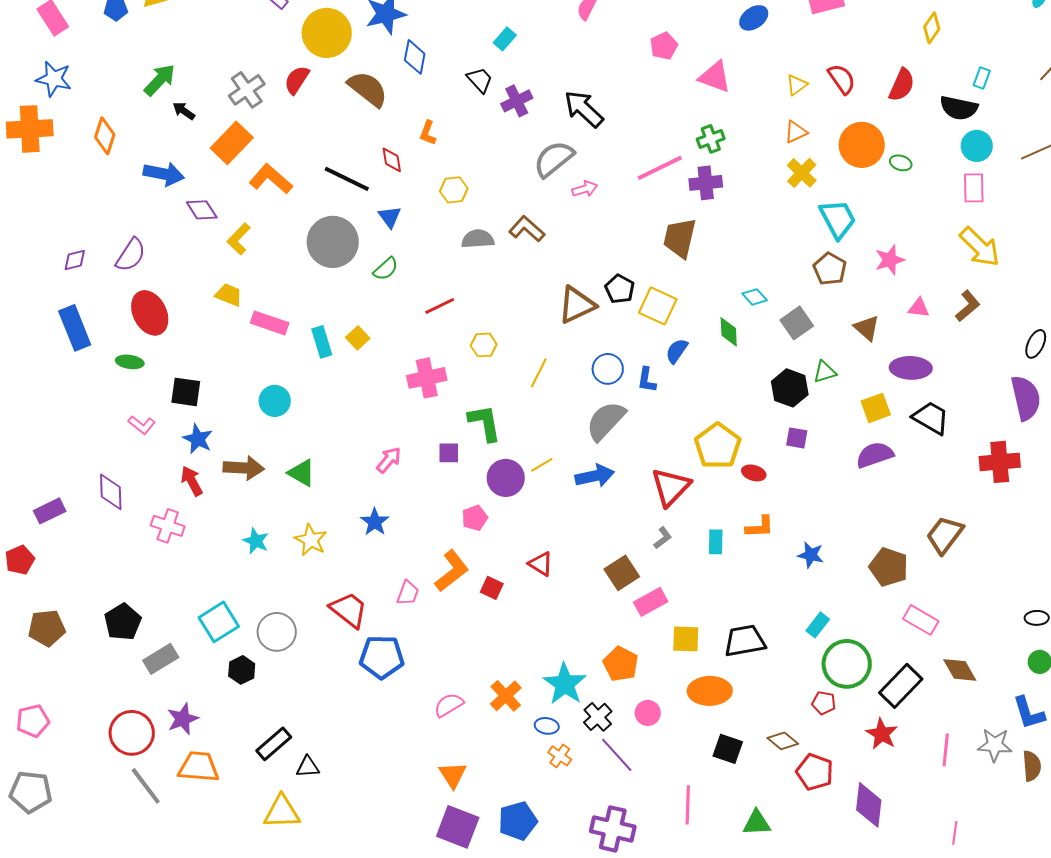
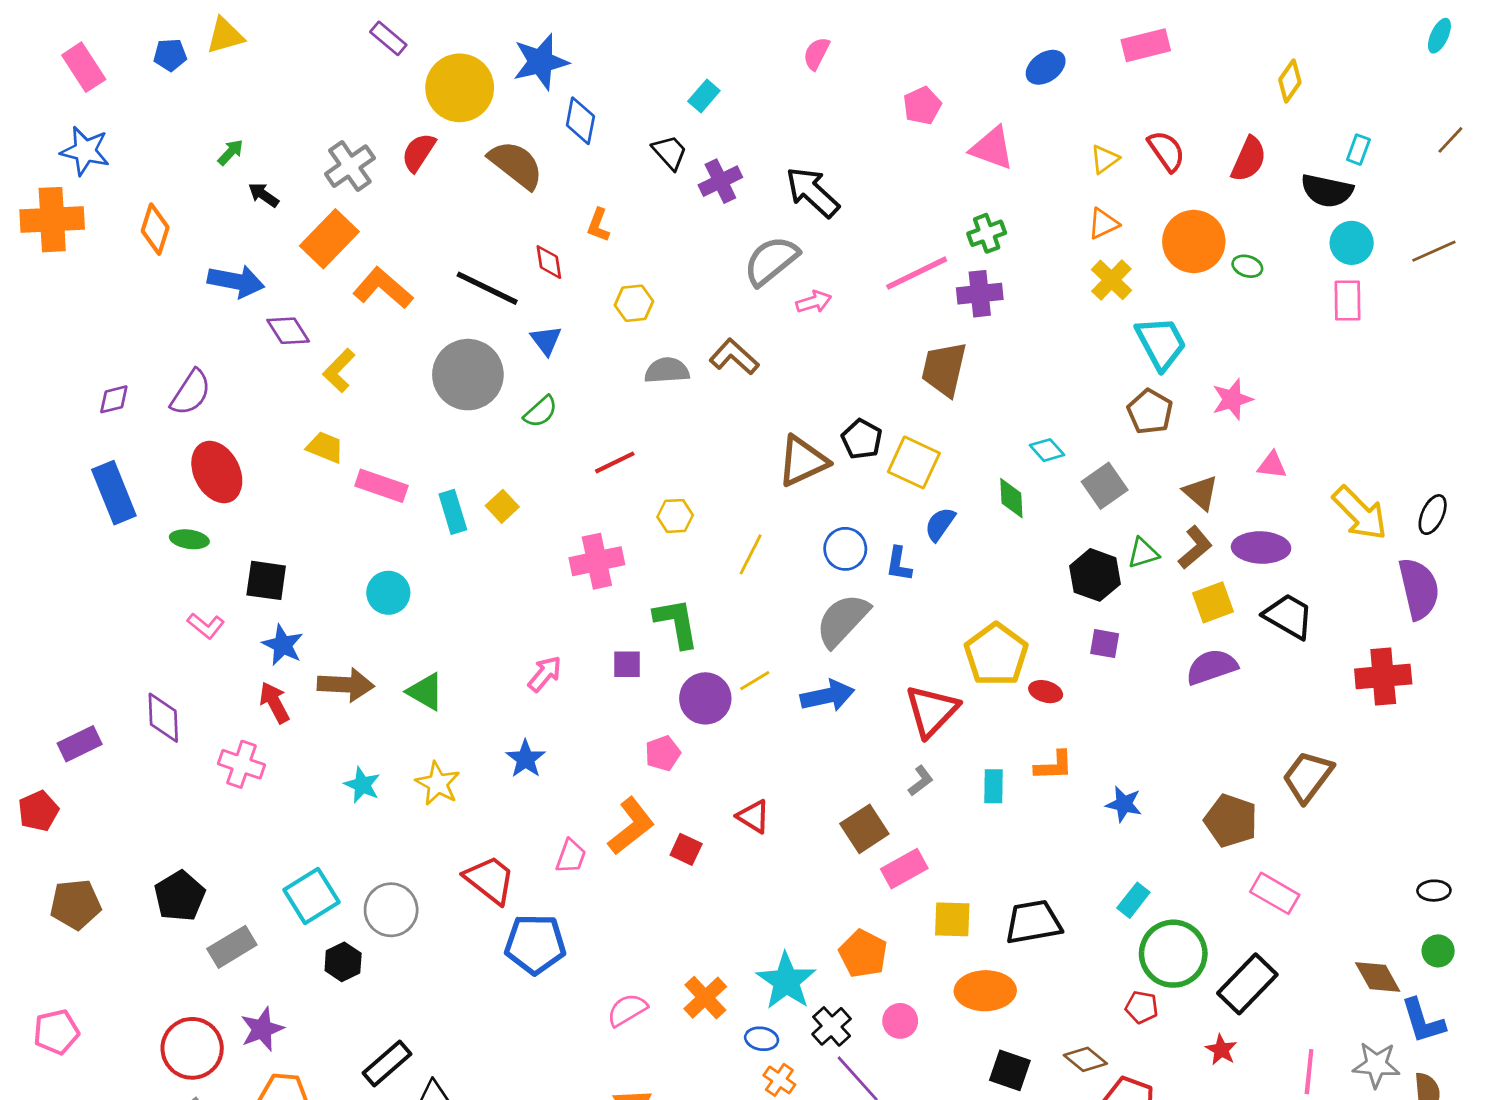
green arrow: (160, 80) -> (231, 152), size x0.6
yellow arrow: (980, 247) -> (1360, 513), moved
brown L-shape: (968, 306) -> (1195, 548), moved
brown diamond: (960, 670) -> (1378, 977), moved
red star: (882, 734) -> (1221, 1050), size x0.7

